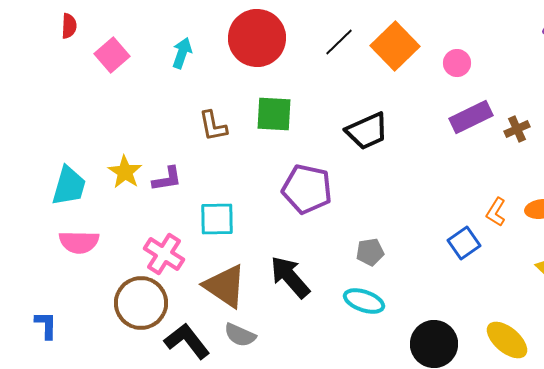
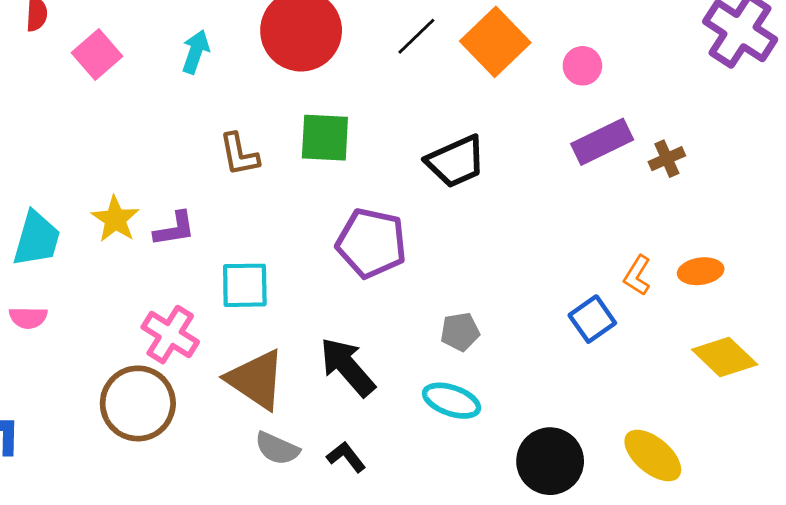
pink semicircle: (79, 242) -> (28, 318), moved, size x0.7
black L-shape: (187, 341) -> (346, 457), moved, size x0.6

